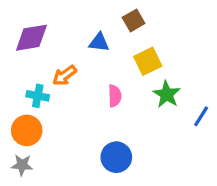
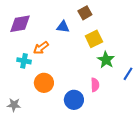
pink semicircle: (115, 96) -> (95, 85), moved
orange circle: (27, 130) -> (44, 83), moved

